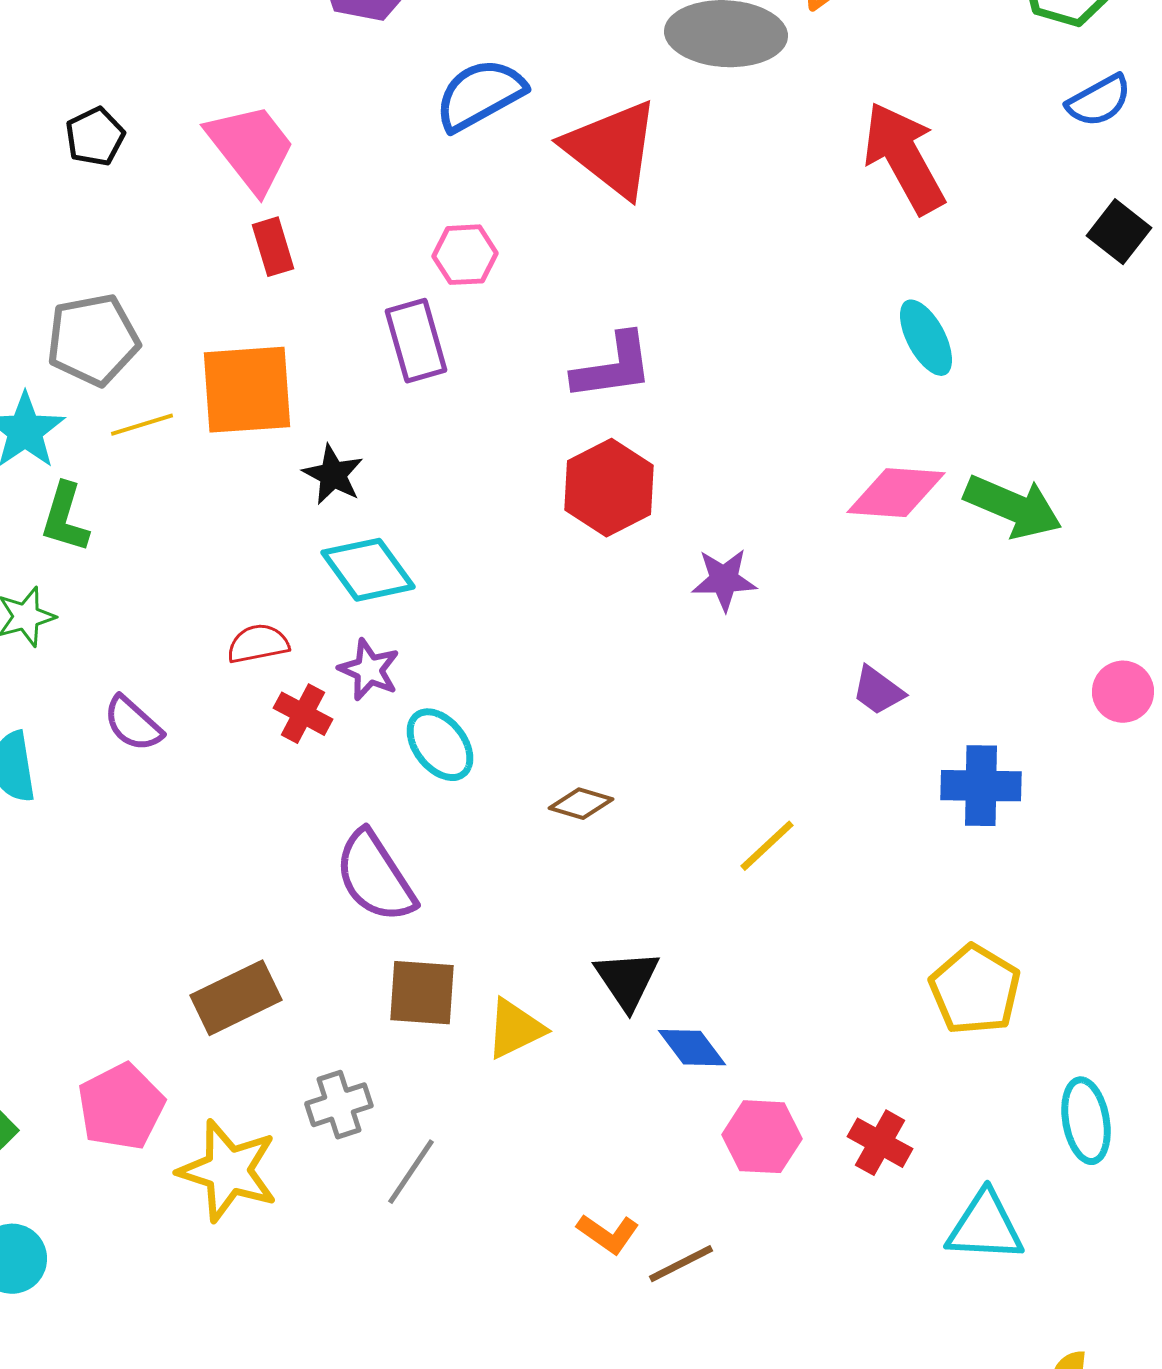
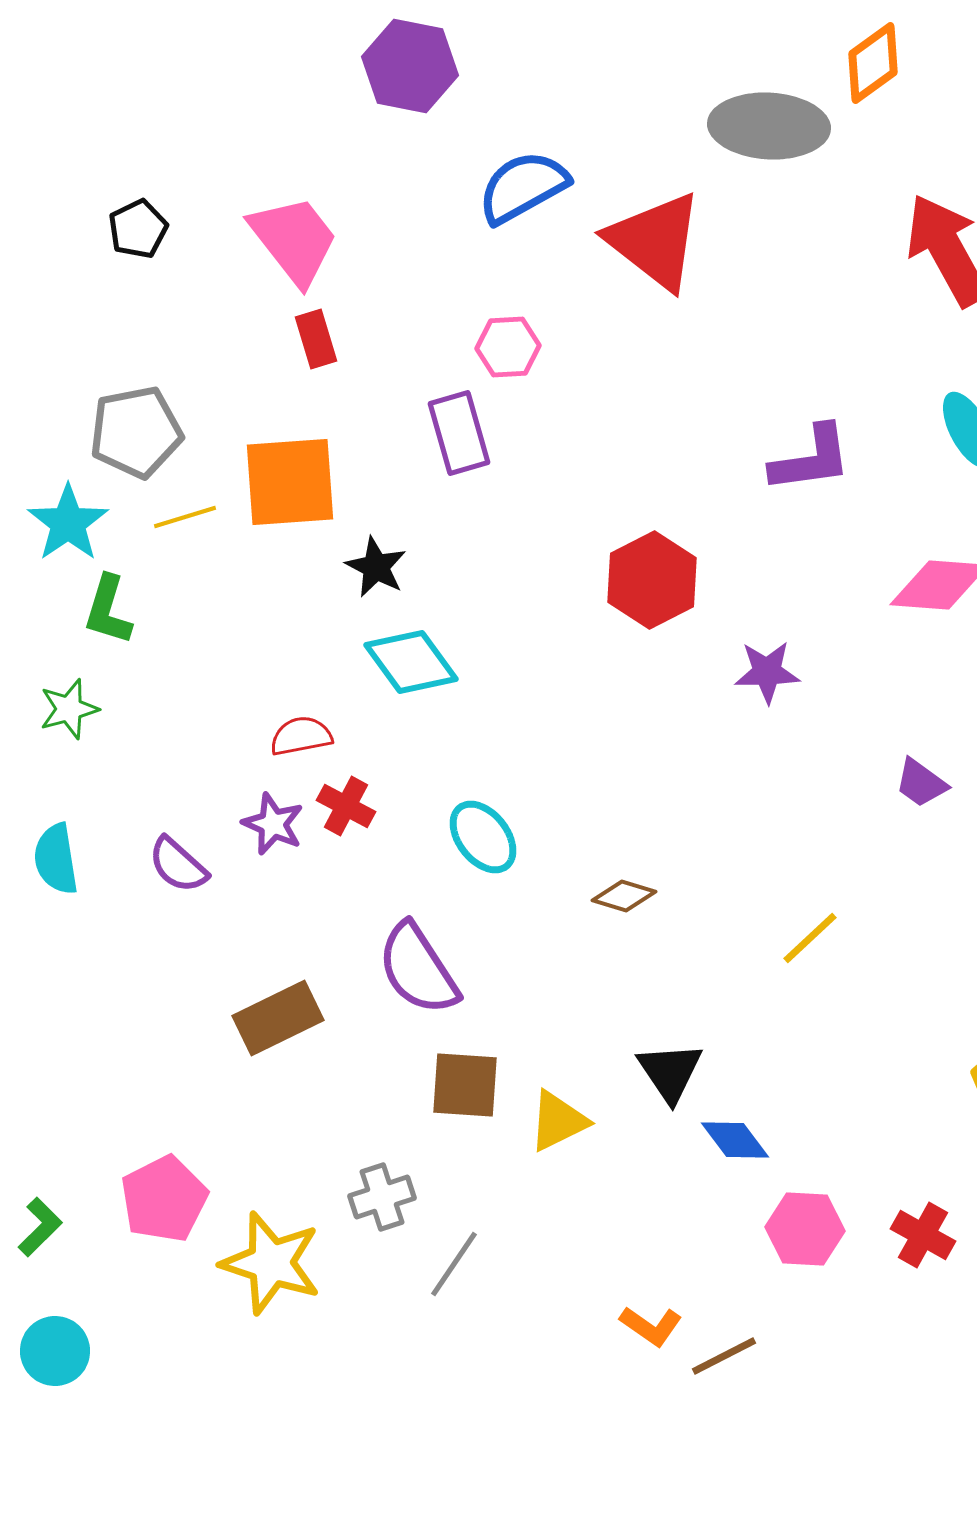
purple L-shape: (613, 367) -> (811, 459), moved
purple star: (369, 670) -> (273, 824), moved
purple semicircle: (133, 724) -> (178, 865), moved
brown rectangle: (236, 998) -> (278, 1018), moved

